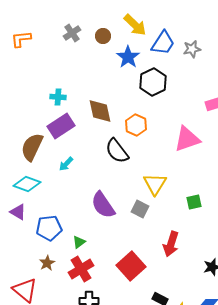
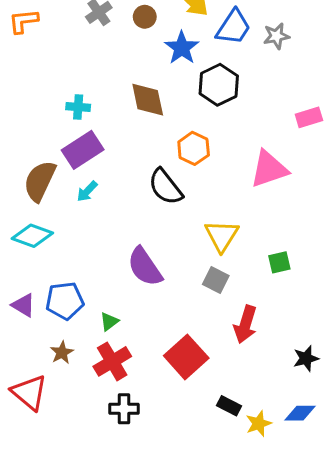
brown diamond: (100, 111) -> (148, 100), moved
cyan arrow: (66, 164) -> (87, 191), moved
gray square: (140, 209) -> (216, 280), moved
purple triangle: (18, 212) -> (23, 305), moved

